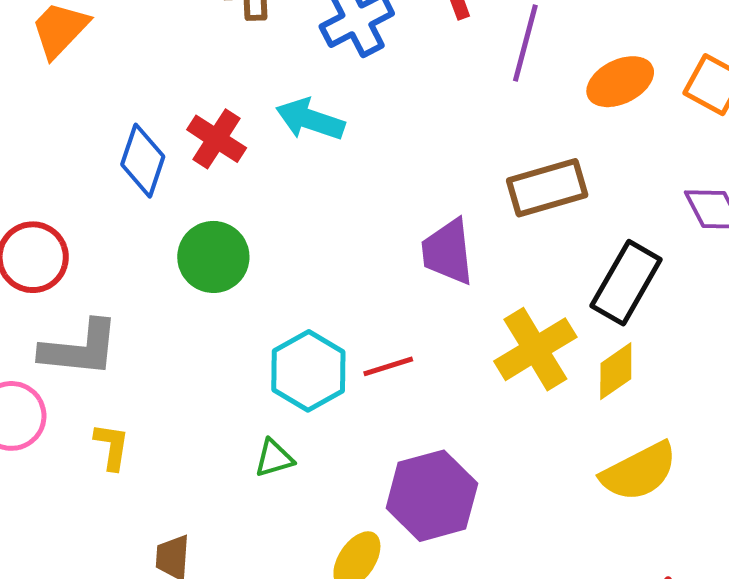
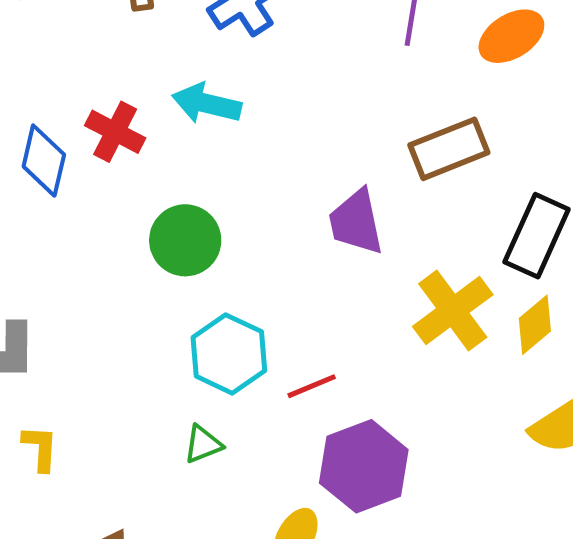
green circle: (213, 257) -> (185, 240), moved
red line: (388, 366) -> (312, 386), moved

